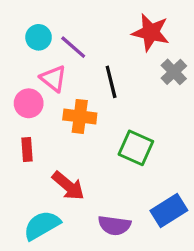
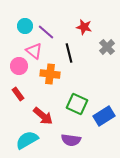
red star: (151, 32) -> (84, 27), moved, size x0.7
green square: (136, 148) -> (77, 104), moved
red rectangle: (27, 149) -> (18, 94), turned -32
blue rectangle: (169, 210) -> (104, 116), moved

